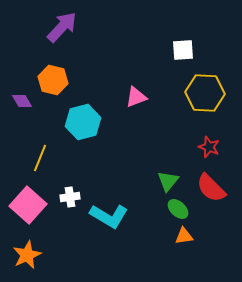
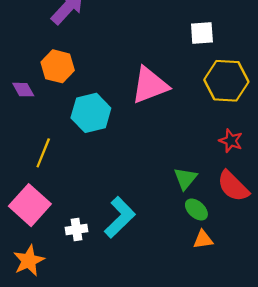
pink triangle: (136, 97) -> (150, 85), size x1.6
white cross: (70, 197) -> (76, 230), moved
cyan L-shape: (109, 216) -> (120, 217), turned -75

